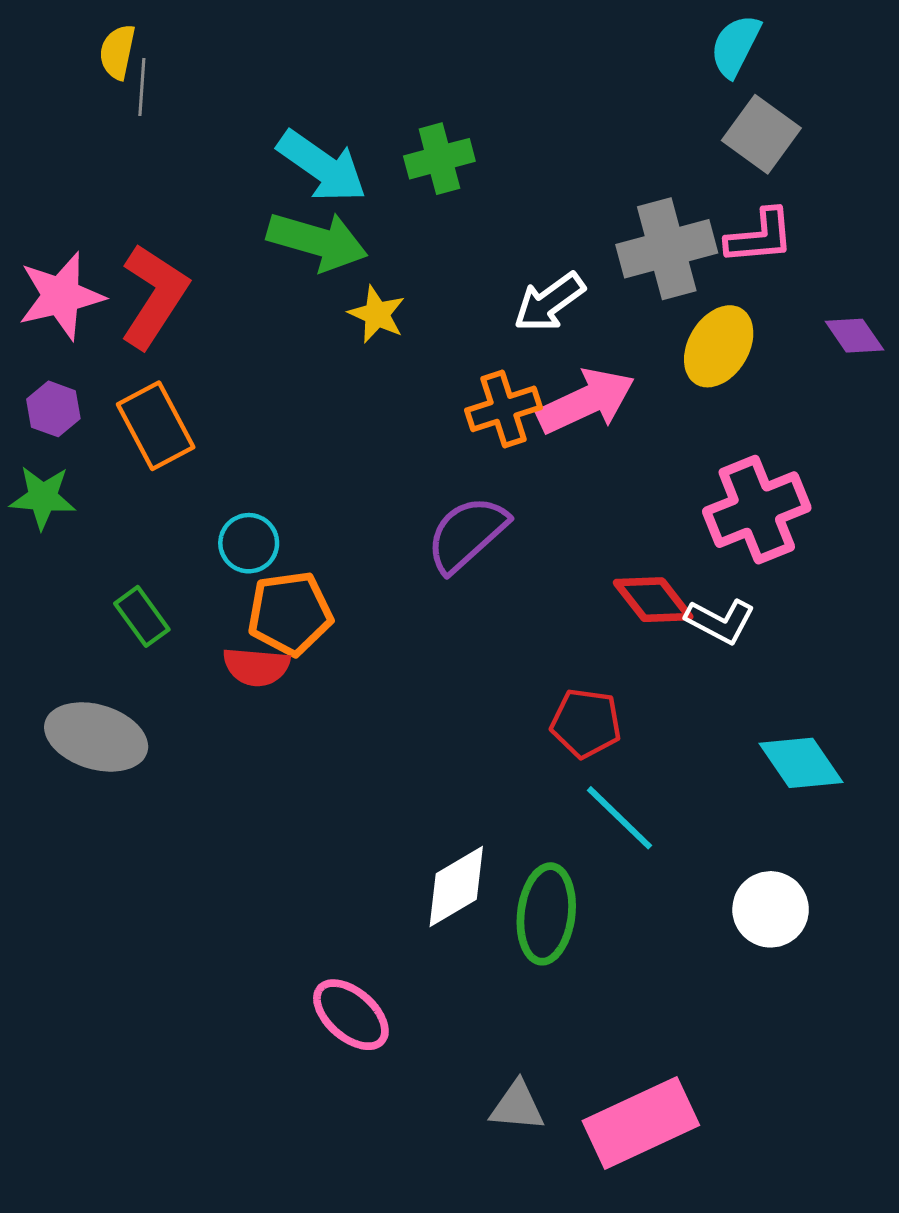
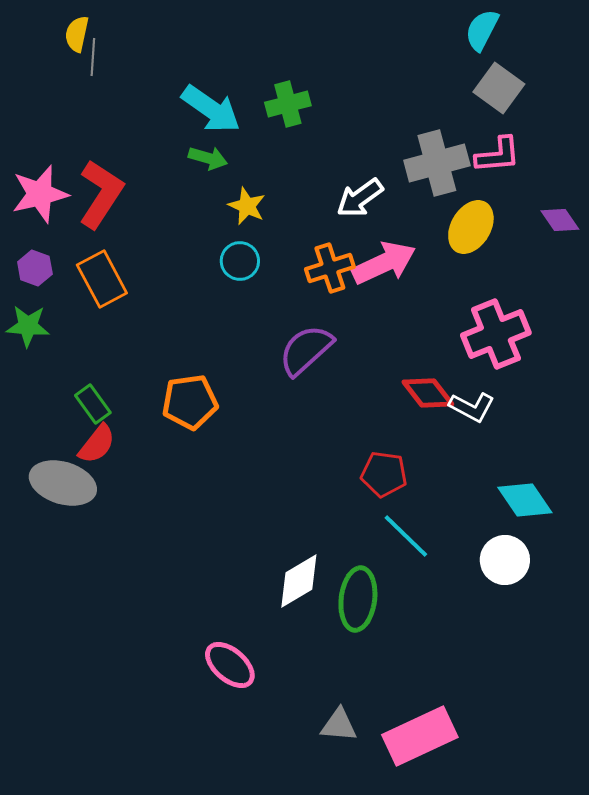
green arrow: (317, 241) -> (208, 158), size x0.6
cyan circle: (249, 543) -> (240, 261), moved
red semicircle: (256, 667) -> (97, 444), moved, turned -57
white circle: (771, 909) -> (505, 560), moved

